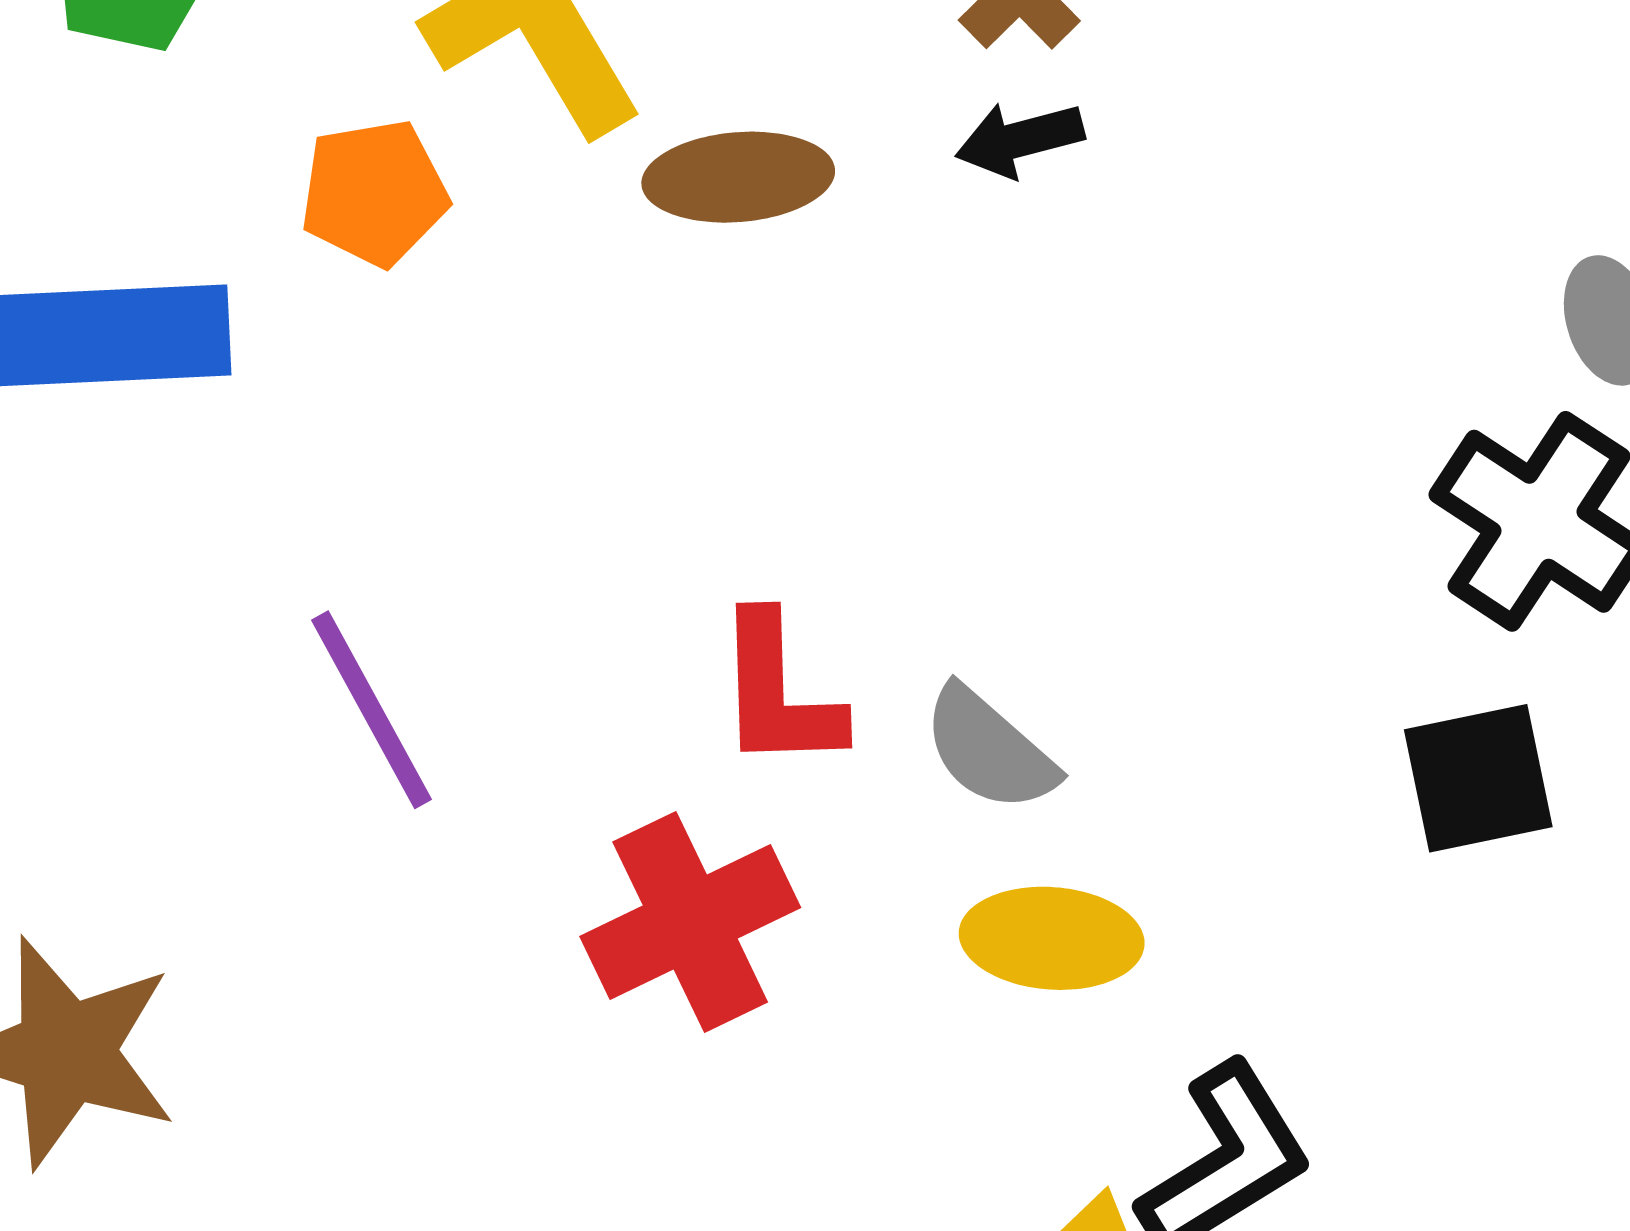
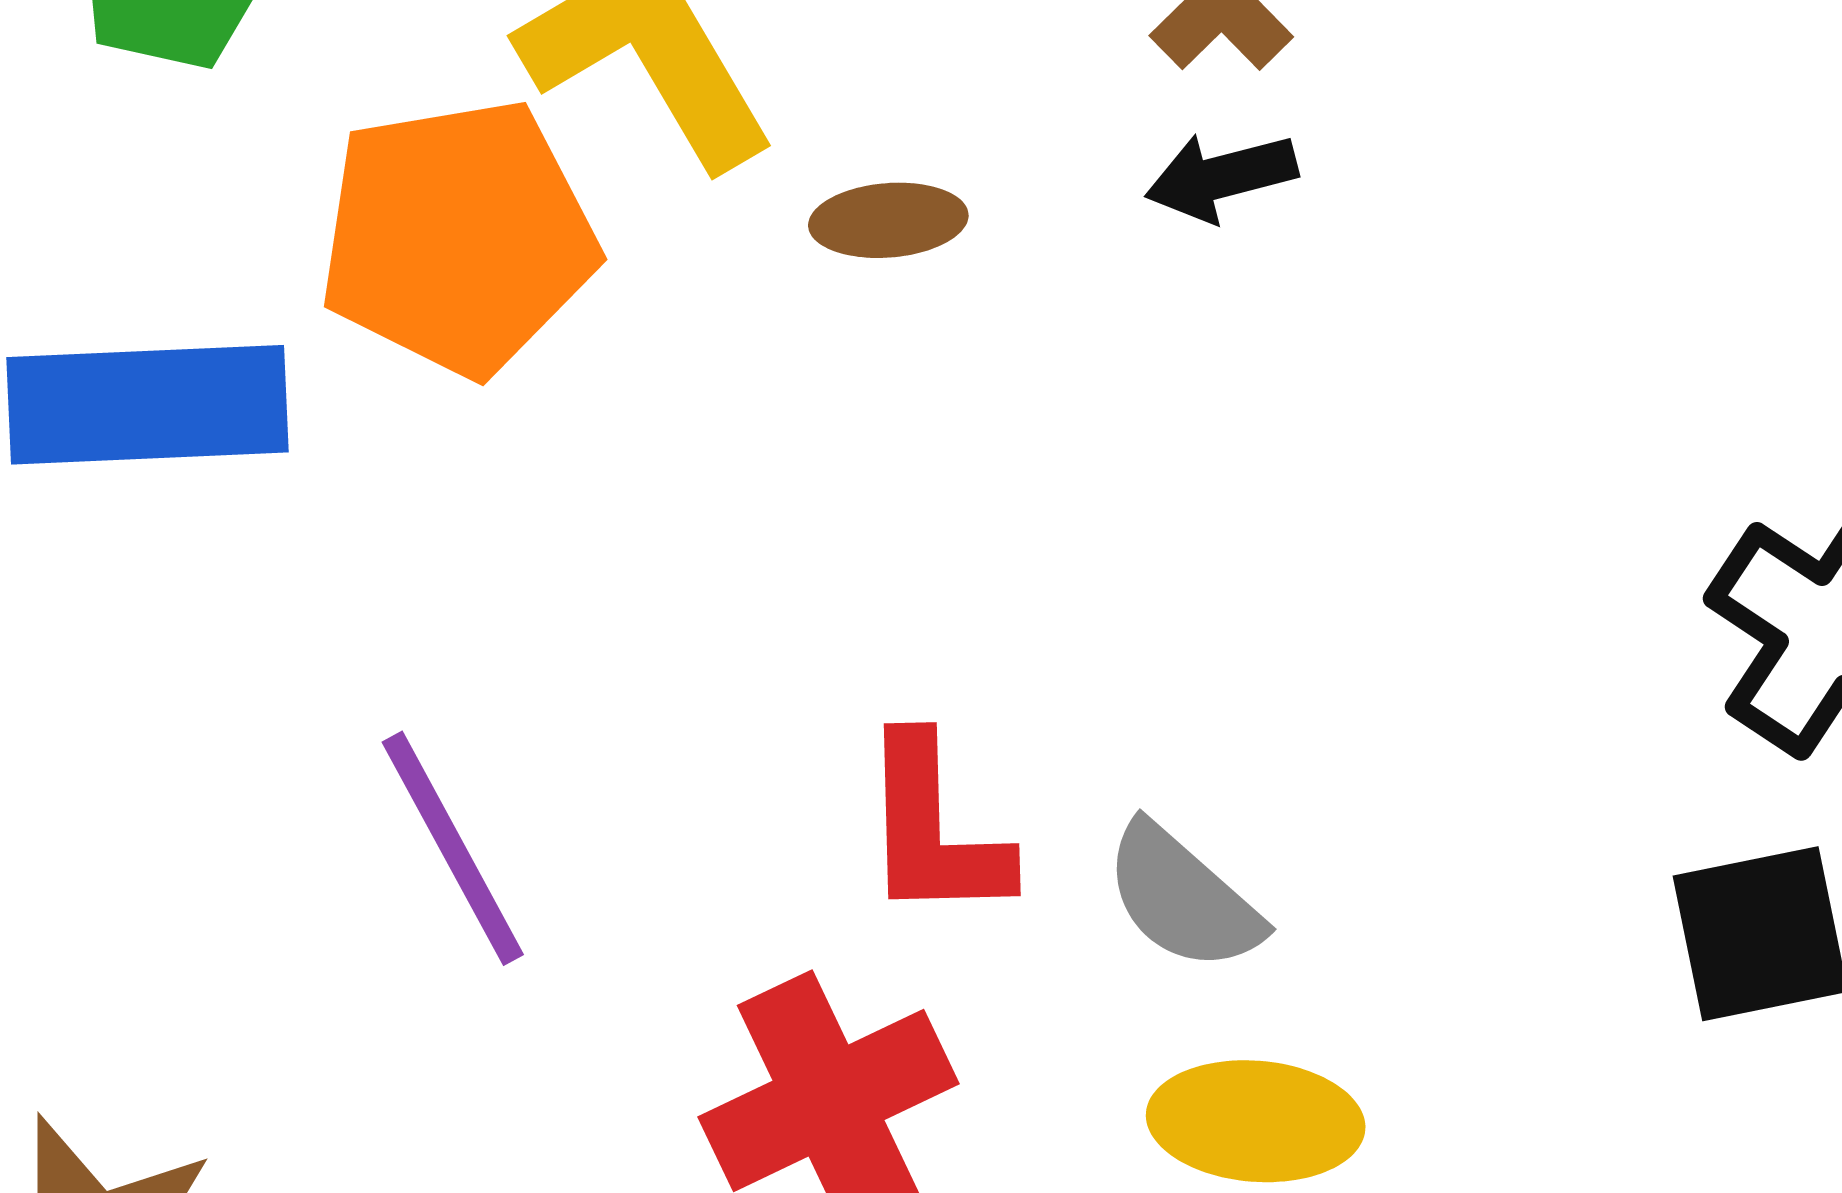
brown ellipse: (738, 177) -> (888, 220), size x0.7
orange pentagon: (374, 193) -> (458, 237), size x1.6

